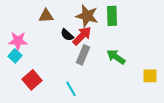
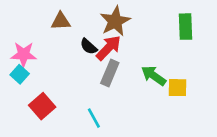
brown star: (87, 16) -> (115, 21), turned 30
green rectangle: (112, 16) -> (185, 27), moved
yellow square: (150, 76) -> (177, 88), moved

